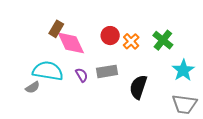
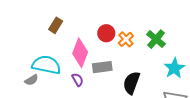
pink diamond: (71, 43) -> (80, 53), moved, turned 44
purple semicircle: (82, 75) -> (78, 80), moved

